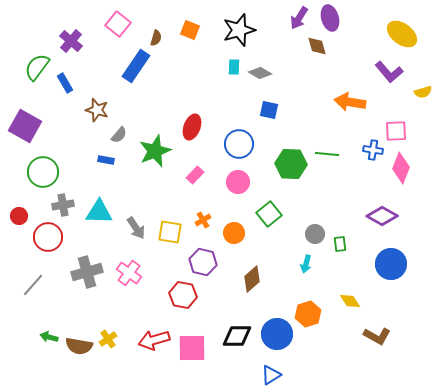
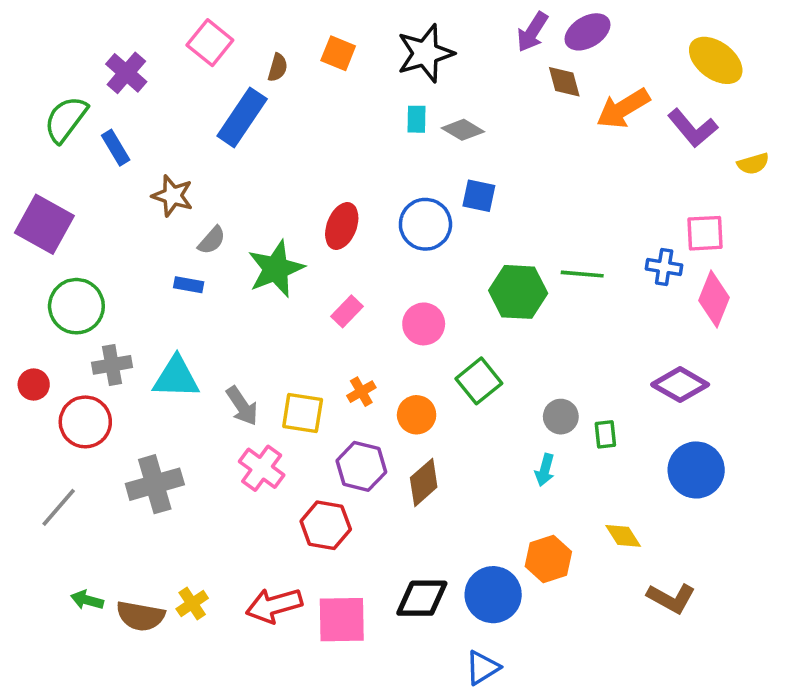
purple ellipse: (330, 18) -> (587, 32), turned 75
orange arrow: (350, 102) -> (623, 108), moved, turned -40
blue circle: (239, 144) -> (425, 224), moved
pink cross: (129, 273) -> (262, 468), moved
brown diamond: (252, 279) -> (424, 482), moved

